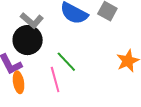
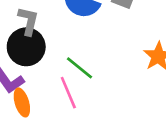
gray L-shape: (32, 20) -> (28, 21), turned -110

